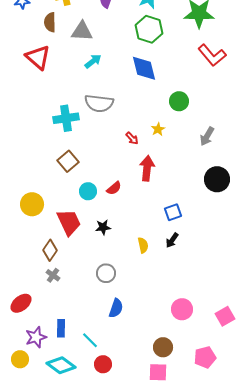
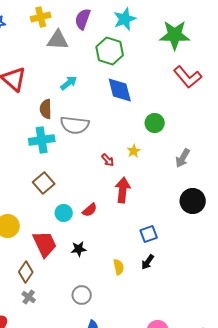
brown semicircle: (50, 22) -> (46, 109), moved
green hexagon: (149, 29) -> (110, 51), moved
gray triangle: (82, 31) -> (58, 40), moved

